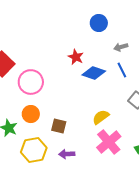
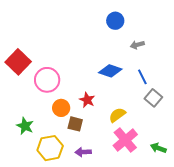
red star: (76, 57) -> (87, 100), moved
blue line: (122, 70) -> (142, 77), moved
orange circle: (31, 114) -> (61, 108), moved

